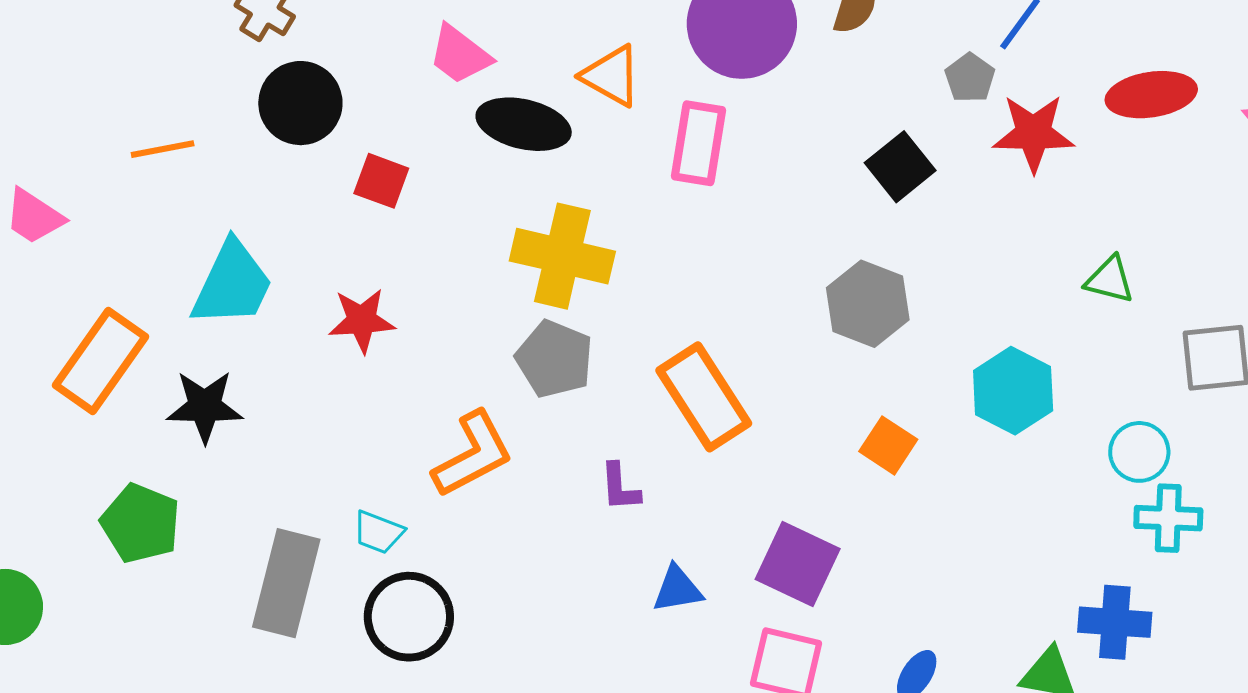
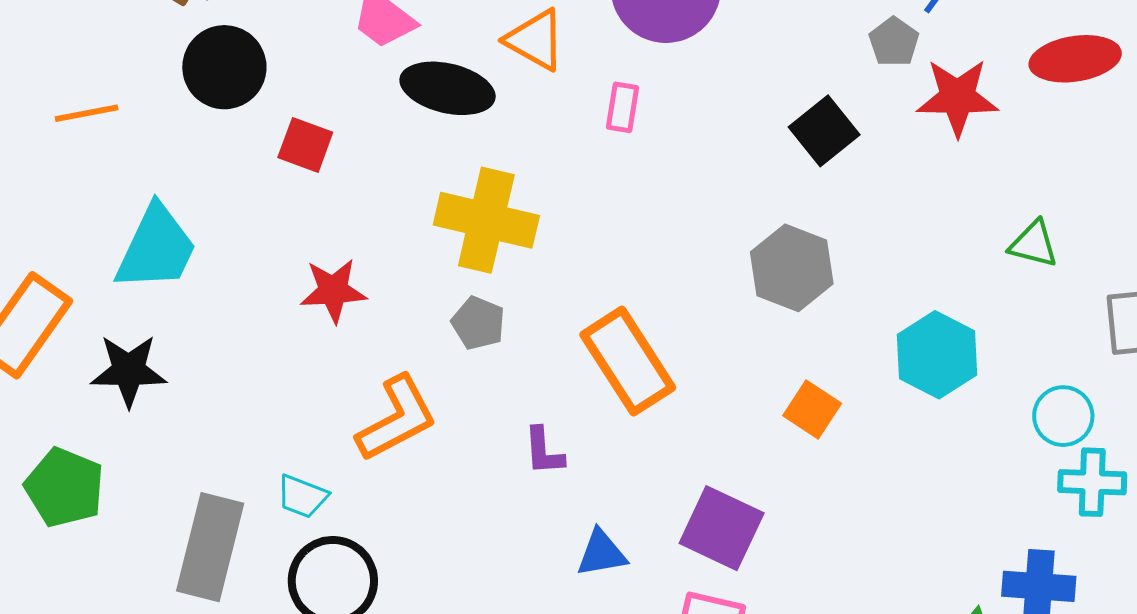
pink rectangle: (699, 143) -> (623, 107), size x0.6
red star: (362, 320) -> (333, 291), moved
gray pentagon: (554, 359) -> (478, 323), size x0.7

